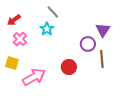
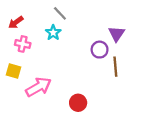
pink cross: (20, 39) -> (23, 44), turned -32
red circle: (69, 67) -> (78, 103), moved

